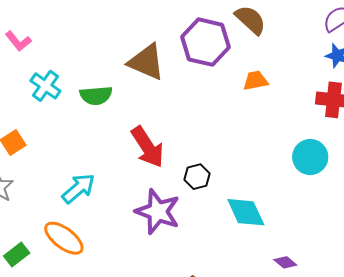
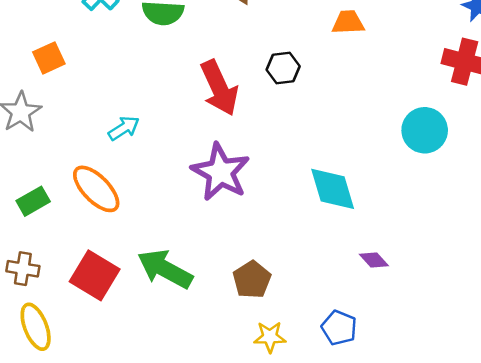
orange trapezoid: (255, 81) -> (348, 22), moved
black hexagon: (197, 177) -> (283, 68), moved
cyan arrow: (78, 188) -> (124, 128), size x0.7

